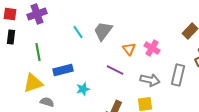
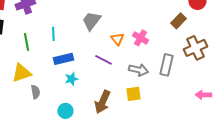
cyan line: (78, 32) -> (53, 34), moved, turned 32
blue rectangle: (63, 70) -> (63, 59), moved
gray semicircle: (47, 102) -> (35, 92), turned 64

